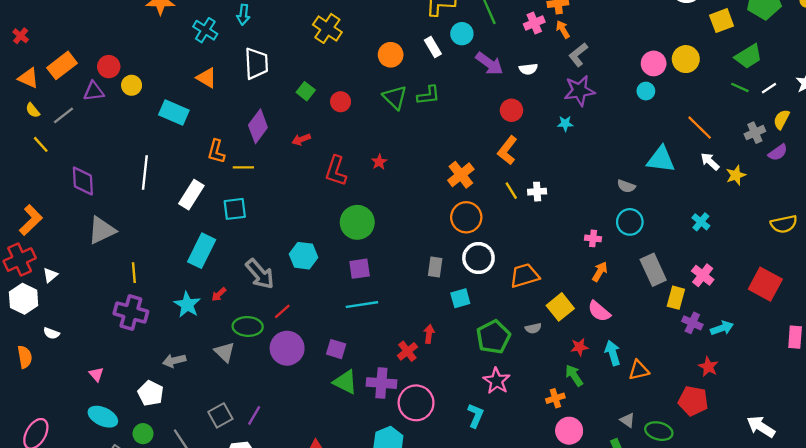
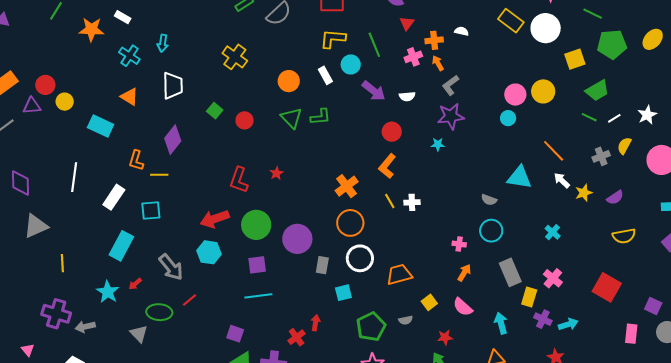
red arrow: (301, 139) -> (215, 219), moved, size x1.8
purple semicircle: (778, 152) -> (615, 197), moved
yellow square: (560, 307) -> (429, 302), size x0.7
purple cross: (131, 313) -> (56, 314), moved
purple circle: (287, 348) -> (297, 239), moved
cyan arrow: (613, 353) -> (501, 323), moved
gray arrow: (174, 361) -> (85, 327), moved

